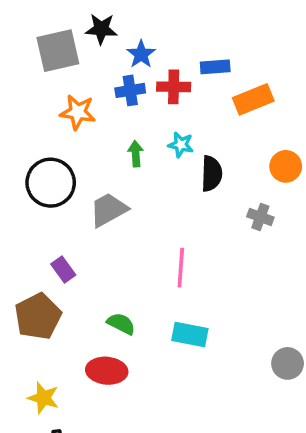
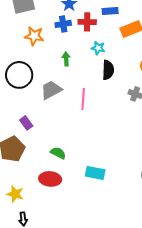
cyan star: (181, 145) -> (98, 48), moved
pink line: (181, 268) -> (83, 99), moved
cyan rectangle: (190, 335) -> (95, 173), moved

